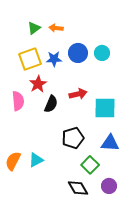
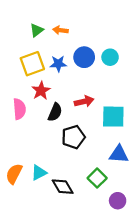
black pentagon: (73, 138) -> (73, 137), moved
black diamond: (78, 188) -> (63, 187), moved

